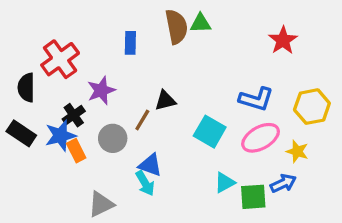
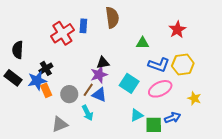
green triangle: (201, 23) -> (143, 43), moved
red cross: (60, 59) -> (62, 33), moved
purple star: (101, 90) -> (99, 75), moved
yellow hexagon: (312, 107) -> (183, 65), moved
brown line: (142, 120) -> (88, 90), moved
gray circle: (113, 138) -> (69, 94), moved
yellow star: (297, 151) -> (194, 98), moved
blue triangle: (150, 165) -> (99, 95), moved

